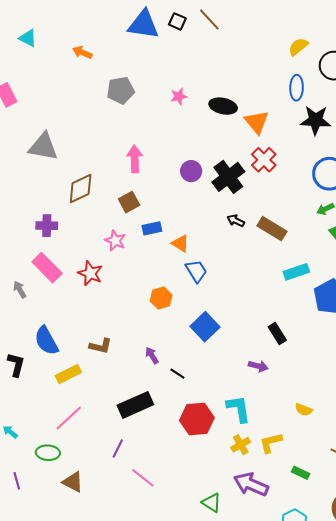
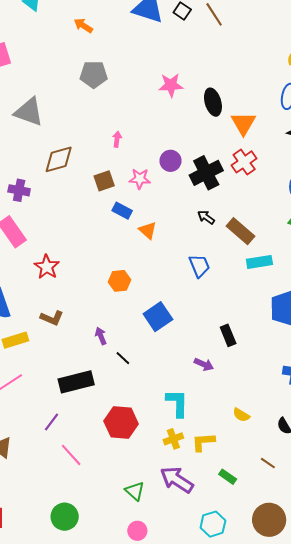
gray pentagon: (121, 90) -> (94, 74), moved
pink star: (179, 96) -> (171, 85), size x1.4
black ellipse: (223, 106) -> (213, 102), turned 52
pink arrow: (135, 159) -> (117, 139), size x0.6
blue rectangle: (152, 228) -> (122, 211), turned 30
pink star: (115, 240) -> (140, 179), moved, turned -30
blue trapezoid: (196, 271) -> (199, 266), moved
cyan rectangle: (296, 272) -> (259, 262), moved
red star: (90, 273) -> (47, 267), moved
red hexagon: (197, 419) -> (121, 422), moved

